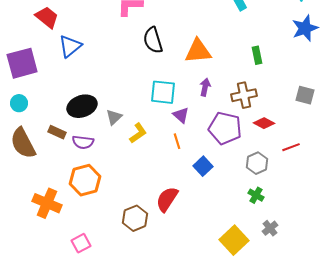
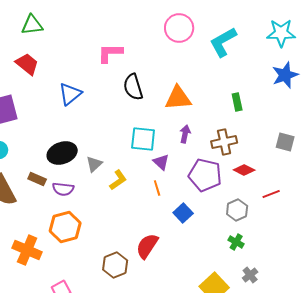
blue triangle: (70, 46) -> (70, 94), moved

